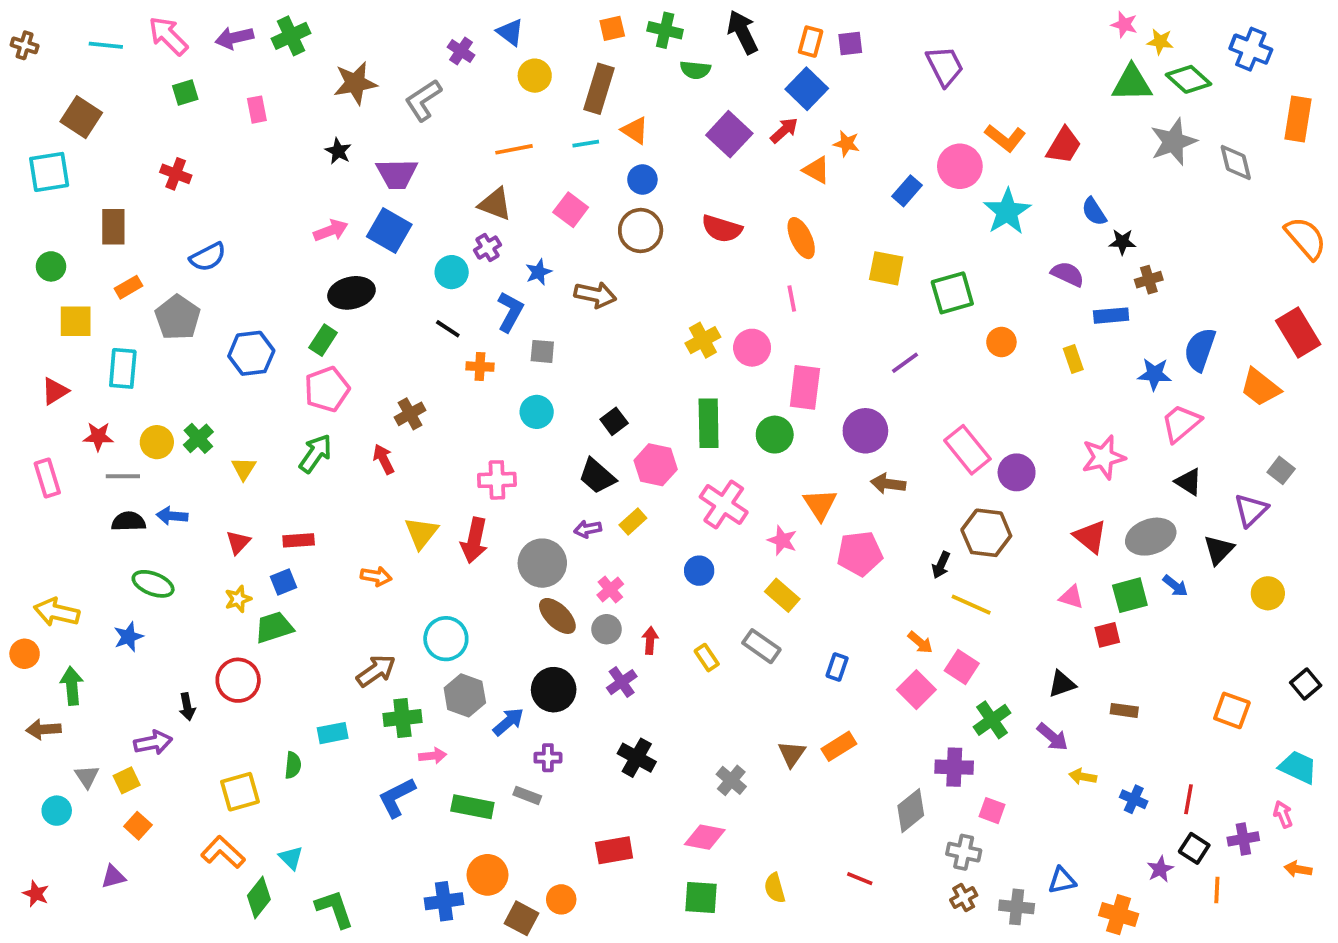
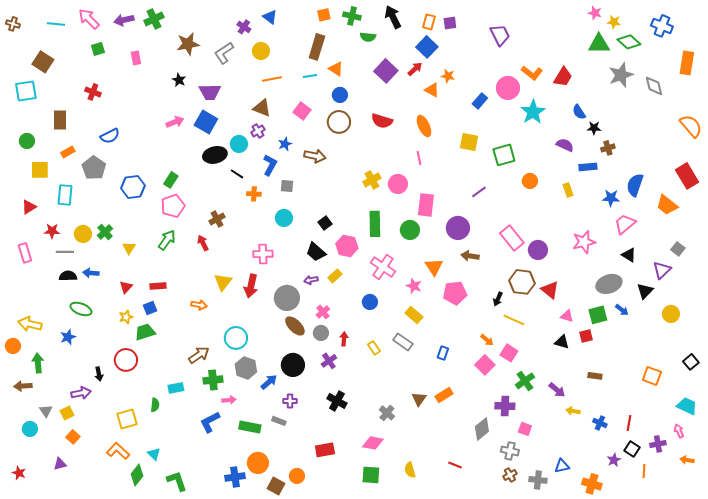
yellow circle: (535, 76) -> (261, 51), moved
black ellipse: (351, 293) -> (215, 155), moved
red triangle: (1090, 537) -> (550, 290), moved
black triangle: (1062, 684) -> (562, 342), moved, turned 35

